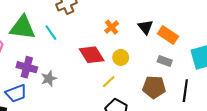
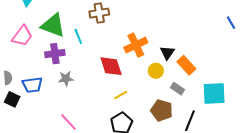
orange cross: (112, 27) -> (136, 45), size x1.6
yellow circle: (121, 57) -> (156, 71), moved
purple cross: (27, 67) -> (55, 54), moved, turned -36

